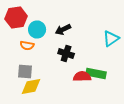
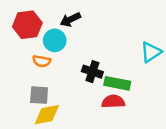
black arrow: (63, 30) -> (70, 20), moved
green rectangle: (96, 74) -> (117, 83), moved

